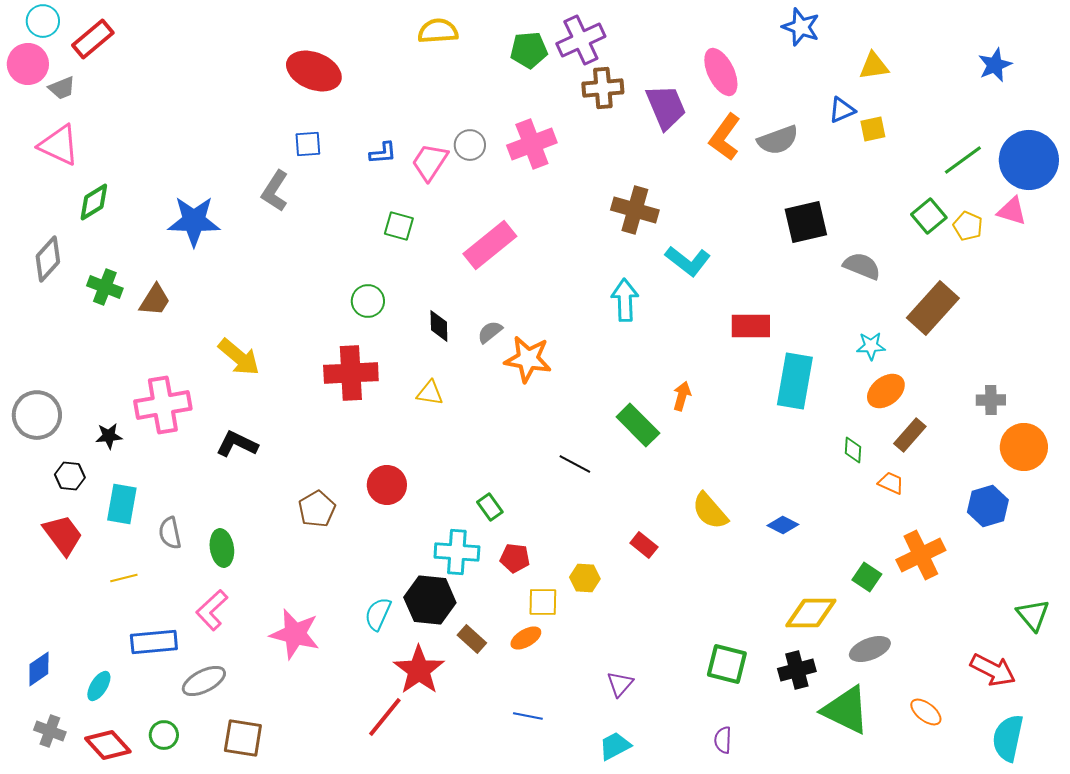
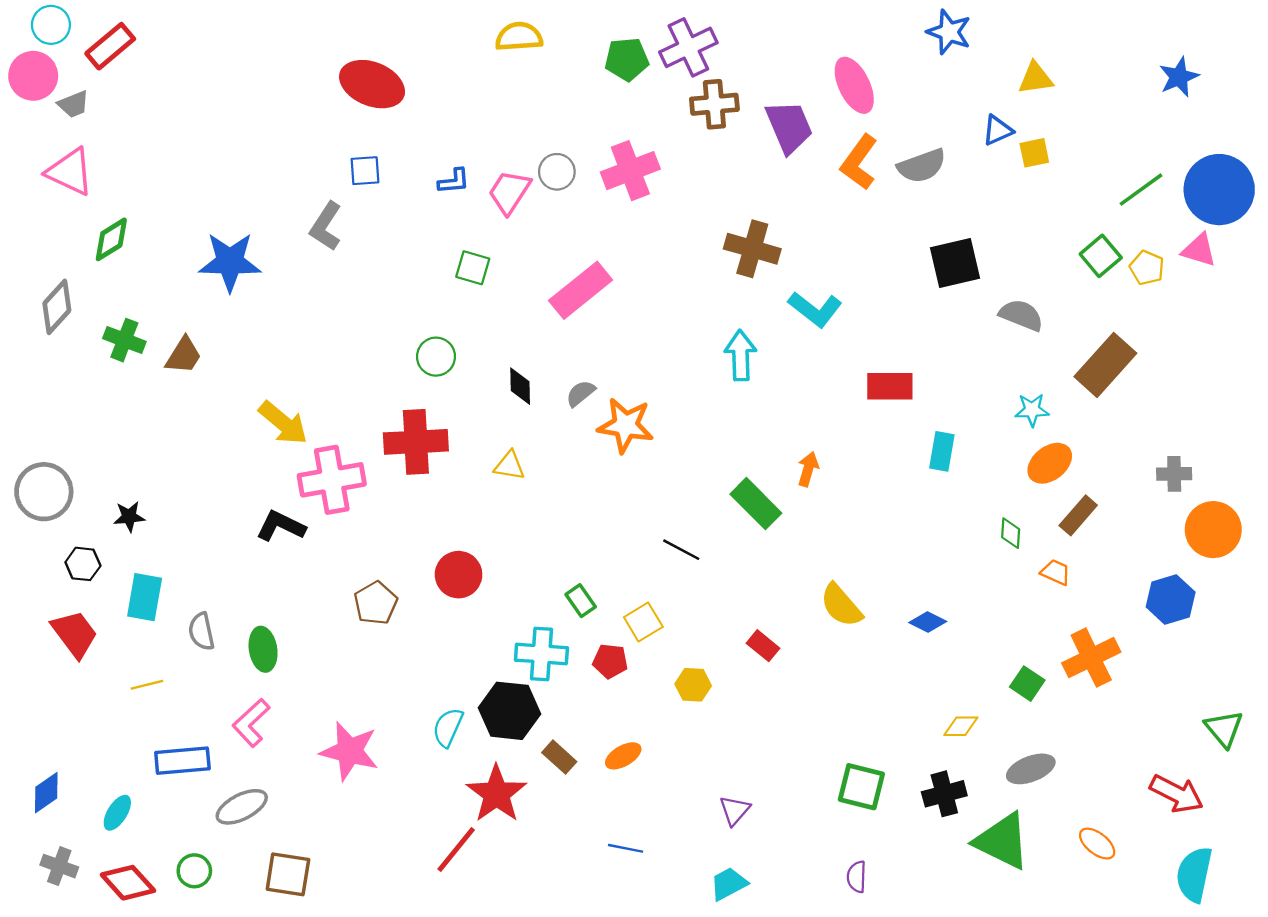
cyan rectangle: (795, 381) -> (942, 451), size x0.6
pink cross: (163, 405) -> (332, 480), moved
yellow square: (543, 602) -> (643, 622), moved, turned -32
yellow diamond: (811, 613) -> (961, 726), size x0.6

